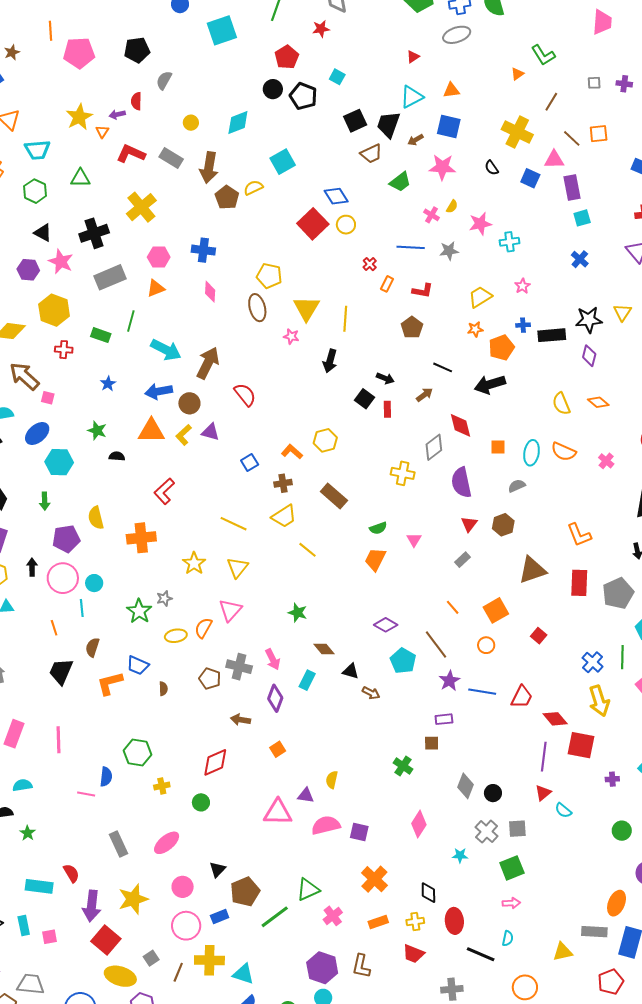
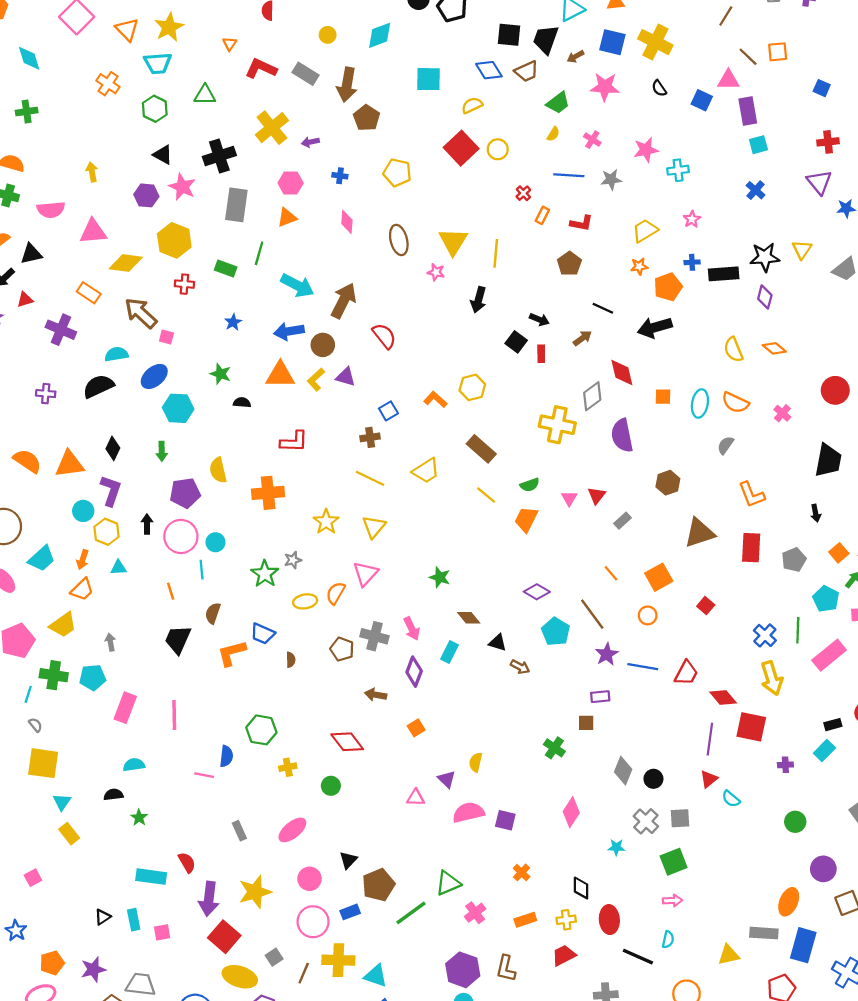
purple arrow: (117, 114) -> (310, 142), moved
yellow star: (79, 117) -> (169, 27), moved
black square: (355, 121) -> (509, 35), turned 30
yellow cross: (517, 132) -> (655, 42), moved
cyan square: (283, 162) -> (429, 79), turned 30
yellow semicircle: (253, 188) -> (472, 105), moved
blue diamond: (336, 196) -> (489, 70), moved
yellow semicircle: (452, 206) -> (553, 134), moved
blue cross: (203, 250) -> (340, 176), size x0.6
yellow pentagon: (269, 276) -> (397, 173), moved
gray rectangle: (110, 277) -> (236, 205), turned -60
yellow cross: (403, 473) -> (557, 425), size x1.4
brown cross: (283, 483) -> (370, 437), moved
gray semicircle: (517, 486) -> (726, 445), moved, turned -30
red L-shape: (164, 491) -> (294, 442), turned -136
red triangle: (469, 524) -> (597, 496), moved
yellow line: (307, 550) -> (486, 495), moved
gray pentagon: (618, 593) -> (794, 560), size x0.7
red diamond: (215, 762) -> (347, 742), turned 76
purple triangle: (306, 795) -> (447, 779), turned 36
pink triangle: (278, 812) -> (416, 798), size x0.6
gray rectangle: (119, 844) -> (239, 831), size x0.7
orange cross: (374, 879) -> (522, 872), size x0.6
red trapezoid: (413, 954) -> (564, 955), turned 130

